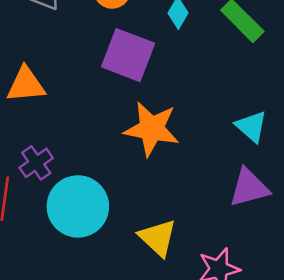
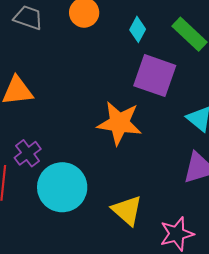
purple square: (128, 55) -> (155, 76), moved

